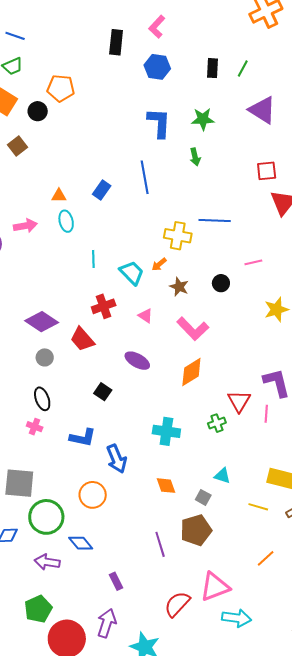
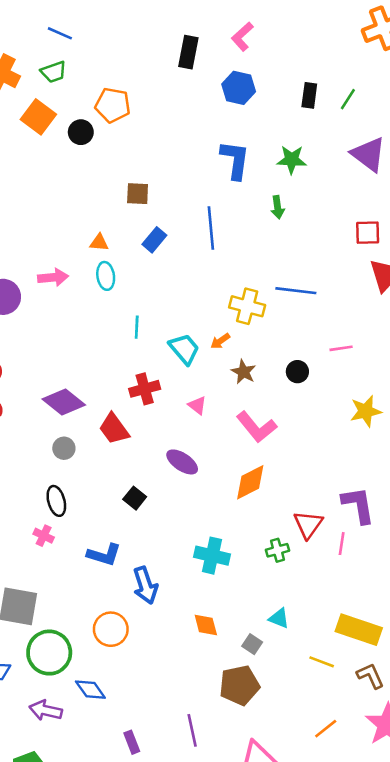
brown square: (18, 146) -> (138, 194), moved, turned 36
purple line: (160, 544) -> (192, 730), moved

